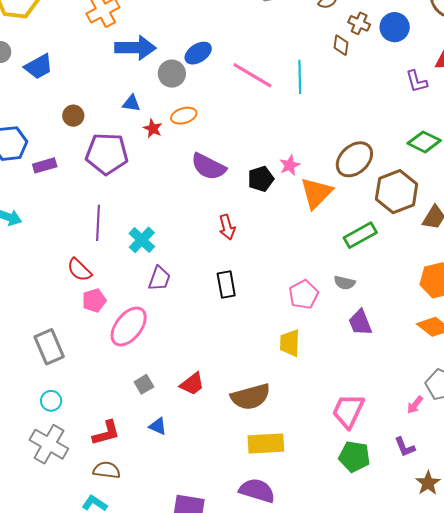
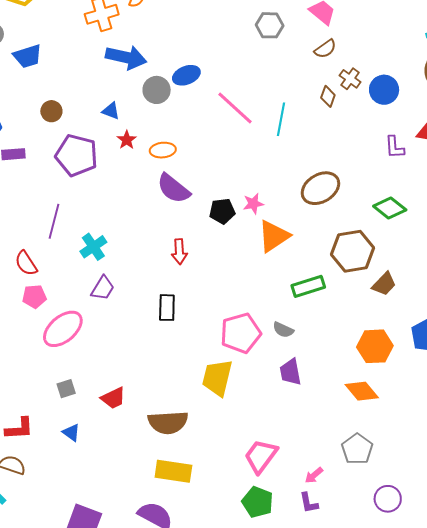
orange ellipse: (184, 116) -> (163, 150), moved
brown ellipse: (354, 159) -> (320, 188), moved
pink pentagon: (303, 295) -> (241, 333), size x1.4
yellow trapezoid: (290, 343) -> (217, 378), size x1.4
pink arrow: (415, 405) -> (314, 475), moved

